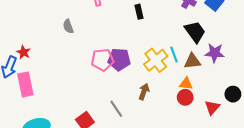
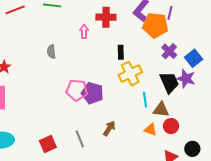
purple star: (215, 53) -> (186, 79), moved
yellow cross: (156, 60) -> (130, 74), moved
red circle: (185, 97) -> (171, 126), moved

